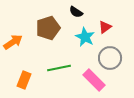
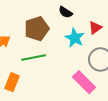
green line: (59, 68) -> (34, 57), moved

